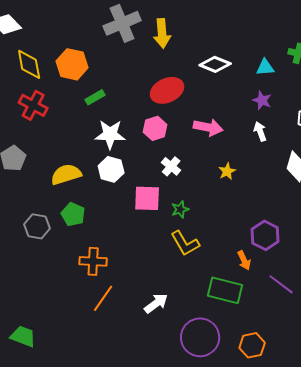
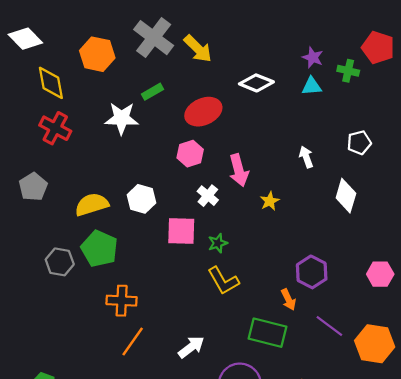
gray cross: (122, 23) -> (154, 38), turned -30
yellow arrow: (162, 33) -> (198, 49), turned -40
orange hexagon: (72, 64) -> (97, 54), moved
green rectangle: (95, 97) -> (153, 92), moved
purple star: (262, 100) -> (313, 57), moved
pink arrow: (208, 127) -> (239, 170), moved, turned 64
white star: (110, 134) -> (122, 118), moved
green pentagon: (73, 214) -> (99, 249), size x1.4

